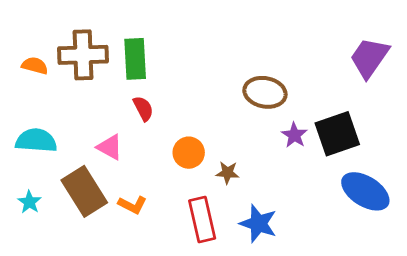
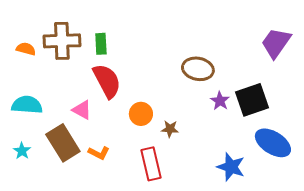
green rectangle: (135, 59) -> (101, 44), size x0.7
red semicircle: (143, 108) -> (107, 81), size x1.8
blue star: (258, 224) -> (231, 167), moved

